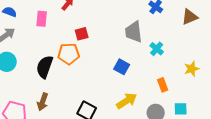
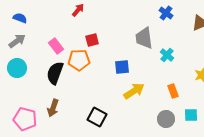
pink rectangle: (42, 19) -> (56, 46), moved, turned -42
blue square: (122, 67) -> (122, 67), moved, turned -35
yellow arrow: (127, 101) -> (134, 91), moved

